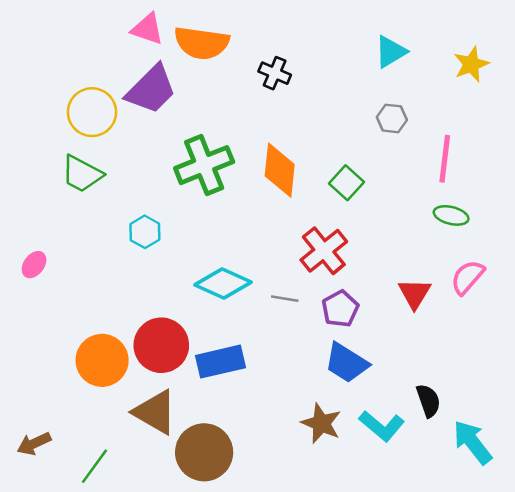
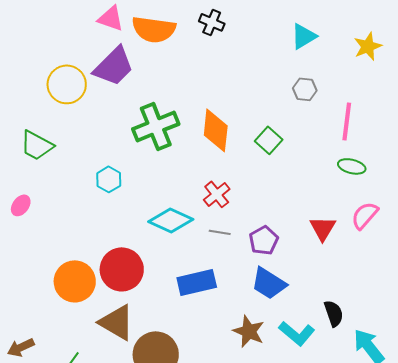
black cross: (275, 73) -> (212, 22), moved
green trapezoid: (82, 174) -> (37, 145), moved
red cross: (324, 251) -> (217, 194), moved, size x0.7
blue rectangle: (220, 362) -> (197, 282), moved

